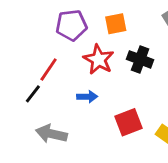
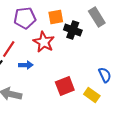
black cross: (140, 59) -> (73, 30), moved
blue arrow: (87, 97) -> (26, 65), moved

